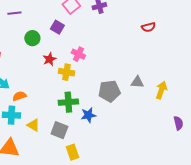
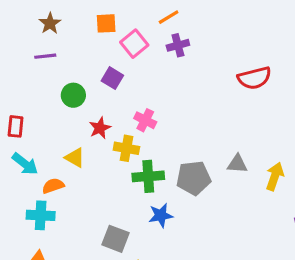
red semicircle: (148, 27) -> (254, 78), size x1.5
green cross: (68, 102) -> (148, 176), moved
yellow triangle: (33, 125) -> (75, 158), moved

